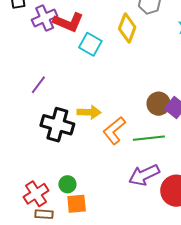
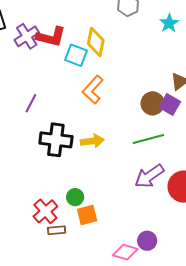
yellow diamond: (127, 28) -> (96, 42), moved
yellow arrow: (89, 112) -> (92, 141), moved
orange L-shape: (114, 130) -> (93, 90), moved

